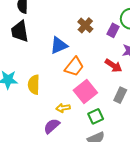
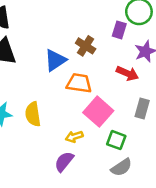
brown cross: (85, 25) -> (86, 46), moved
orange trapezoid: (74, 67) -> (79, 83), turned -110
green square: (96, 116) -> (116, 140), turned -35

